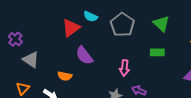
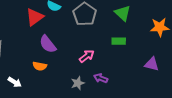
pink arrow: (124, 68) -> (87, 56), turned -133
orange semicircle: (65, 76) -> (40, 66), moved

